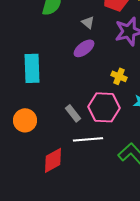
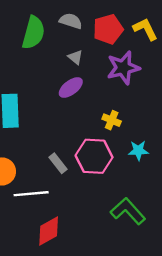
white line: (88, 139) -> (31, 194), moved
red diamond: (53, 160) -> (49, 231), moved

